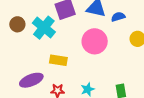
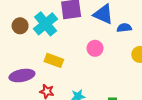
brown circle: (17, 24) -> (20, 26), moved
pink circle: (95, 41) -> (95, 48), size x0.6

